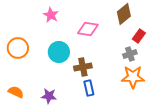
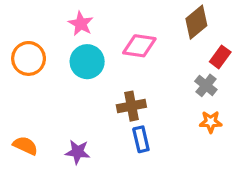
orange circle: (18, 48) -> (29, 58), moved
cyan circle: (59, 52) -> (87, 62), moved
gray cross: (130, 54) -> (206, 85), turned -32
orange star: (133, 77) -> (211, 122), size x0.6

